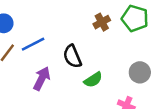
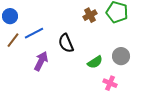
green semicircle: (93, 80) -> (95, 62), moved

